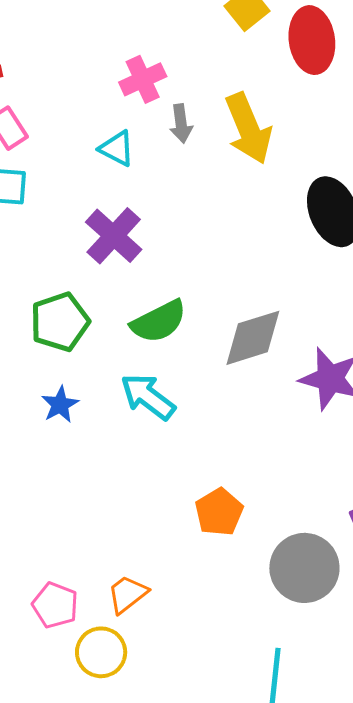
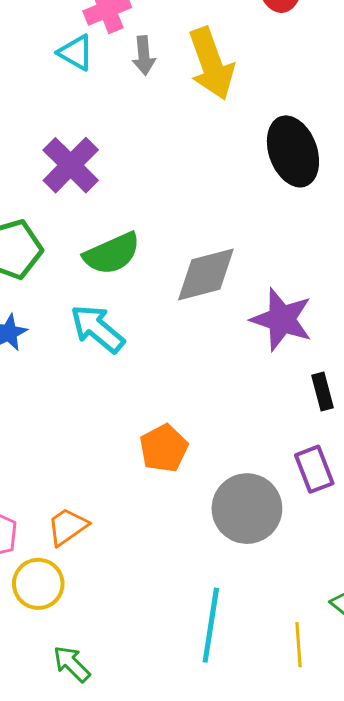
cyan triangle: (117, 149) -> (76, 52), moved

